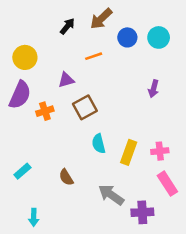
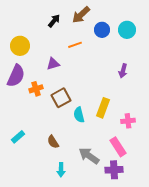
brown square: (85, 107) -> (61, 98), moved
yellow rectangle: (129, 152) -> (103, 108), moved
pink rectangle: (167, 184) -> (118, 147), moved
cyan arrow: (34, 217) -> (61, 170), moved

